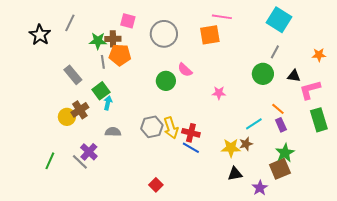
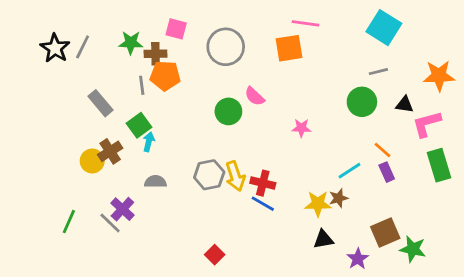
gray line: (70, 23) -> (83, 47), moved
green star: (98, 41) -> (131, 43), moved
gray line: (275, 52) -> (378, 72), turned 48
orange star: (319, 55) -> (439, 76), size x1.6
green star: (285, 153) -> (413, 249), moved, turned -30

